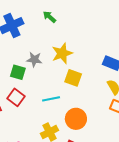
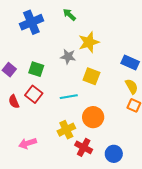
yellow star: (62, 53) -> (89, 42), moved
gray star: (34, 60) -> (68, 57), moved

